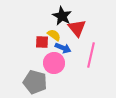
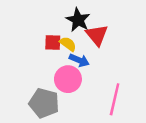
red square: (42, 42) -> (53, 43), moved
pink line: (91, 55) -> (115, 99), moved

